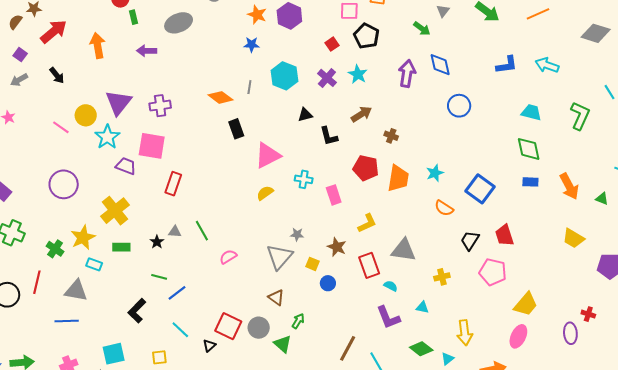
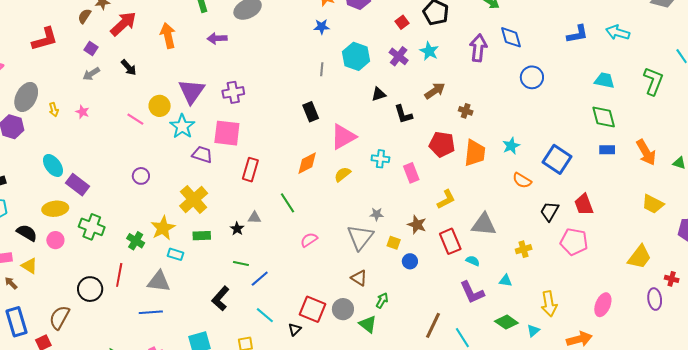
orange diamond: (221, 97) -> (307, 163), moved, turned -60
purple circle: (64, 184) -> (141, 176), size x0.6
green line: (202, 231) -> (287, 203), moved
yellow trapezoid: (526, 304) -> (639, 257), moved

